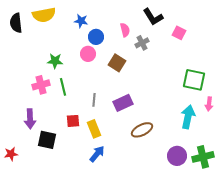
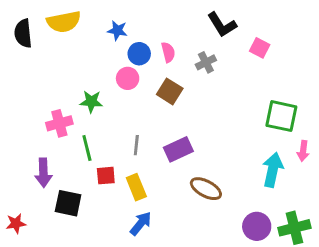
pink semicircle: (125, 30) -> (168, 52), moved
green star: (55, 61) -> (91, 102), moved
green line: (63, 87) -> (87, 148), moved
brown ellipse: (142, 130) -> (206, 189), turned 55

